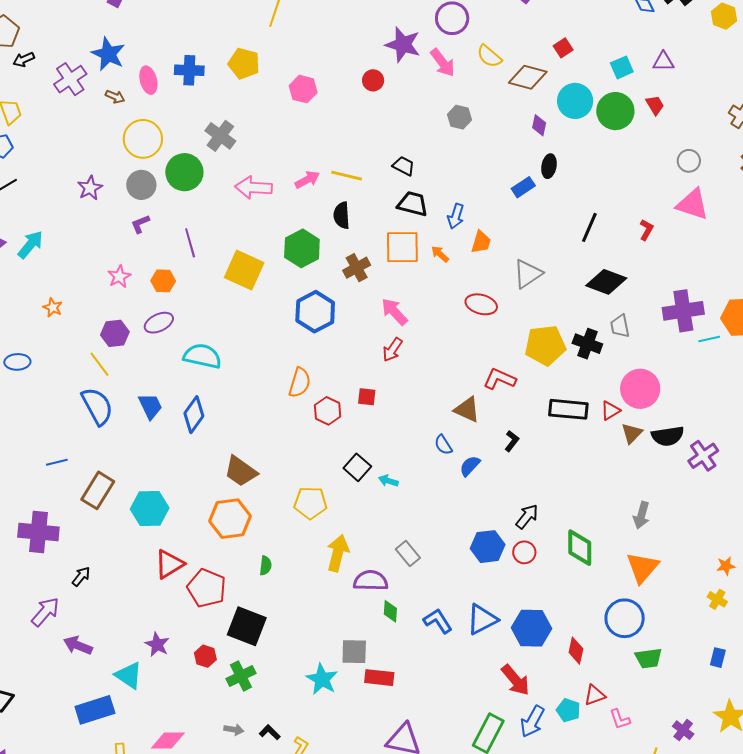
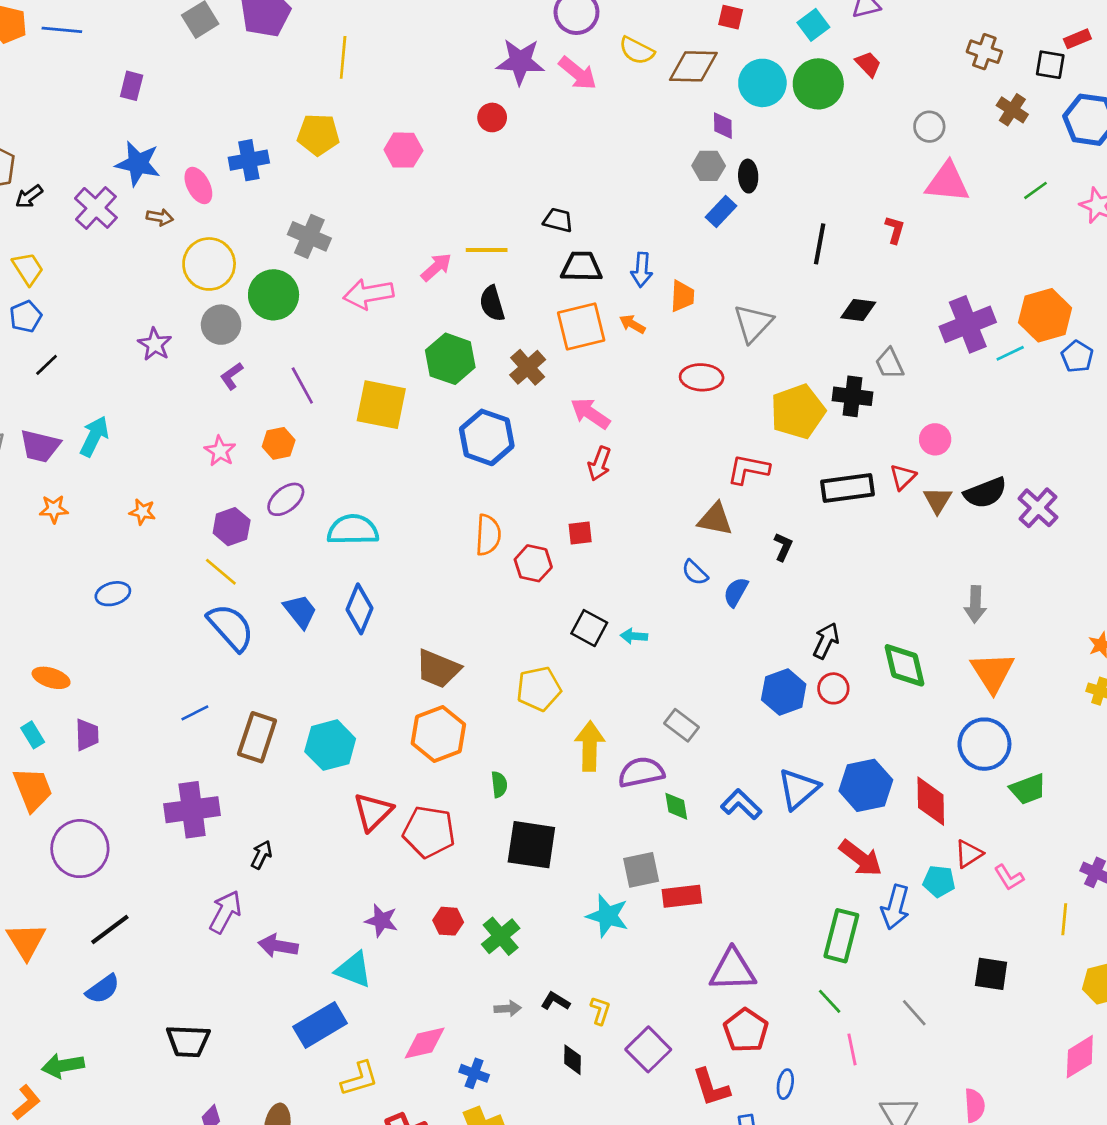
red square: (563, 48) -> (731, 17), turned -30
gray hexagon: (459, 117) -> (709, 166), moved
black diamond: (606, 282) -> (858, 310), size x0.7
pink circle: (640, 389) -> (935, 439), size x0.6
black square: (247, 626) -> (531, 845), moved
red diamond: (576, 651) -> (931, 801), size x1.4

